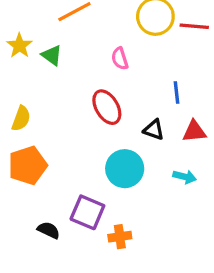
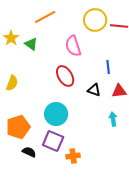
pink semicircle: (120, 59) -> (73, 46), size x1.5
orange pentagon: (28, 165) -> (18, 127), moved
cyan circle: (125, 169) -> (56, 114), moved
cyan arrow: (185, 177) -> (113, 119), turned -112

